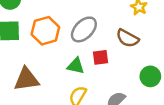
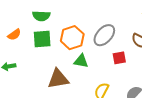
green triangle: (76, 66) -> (81, 61), moved

